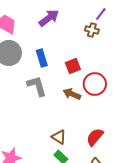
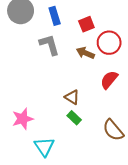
red semicircle: (95, 137) -> (109, 80), moved

